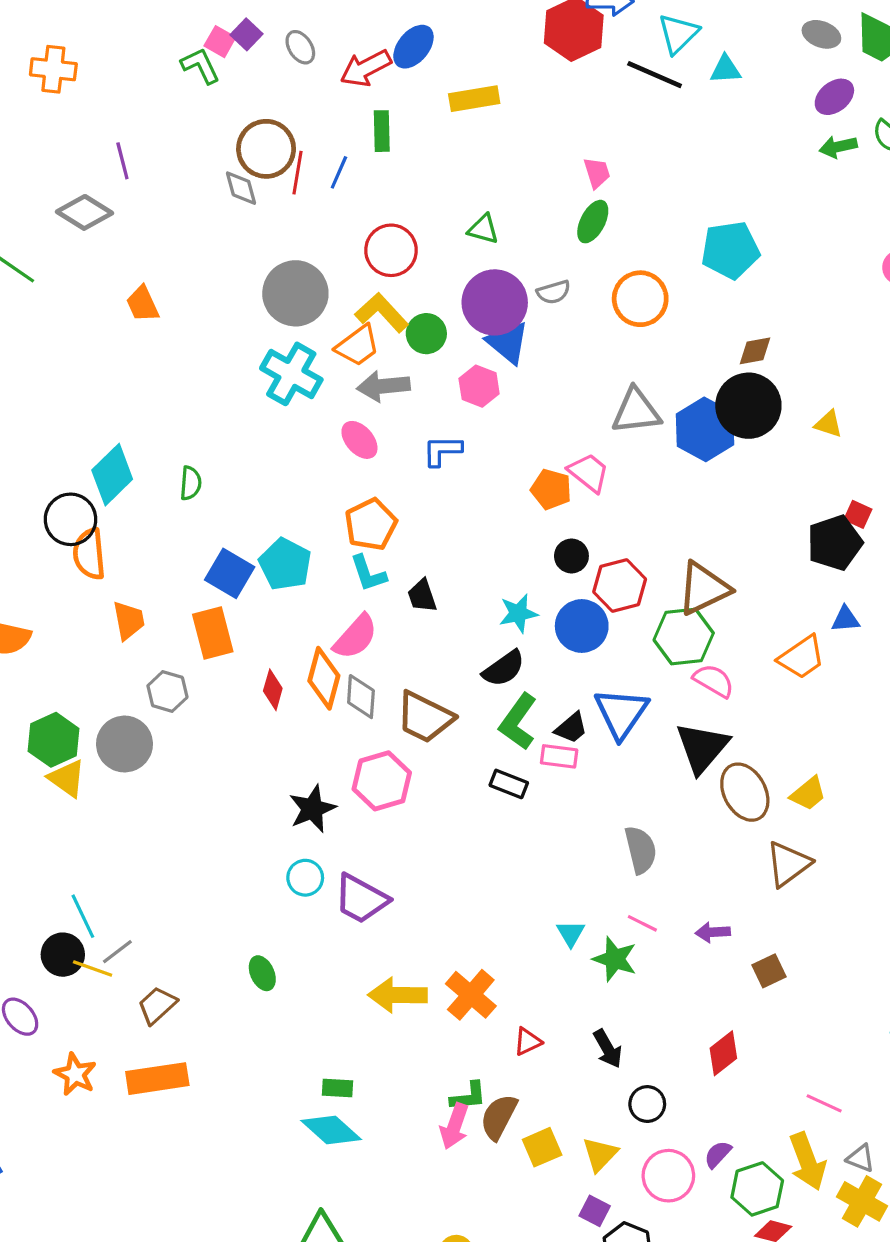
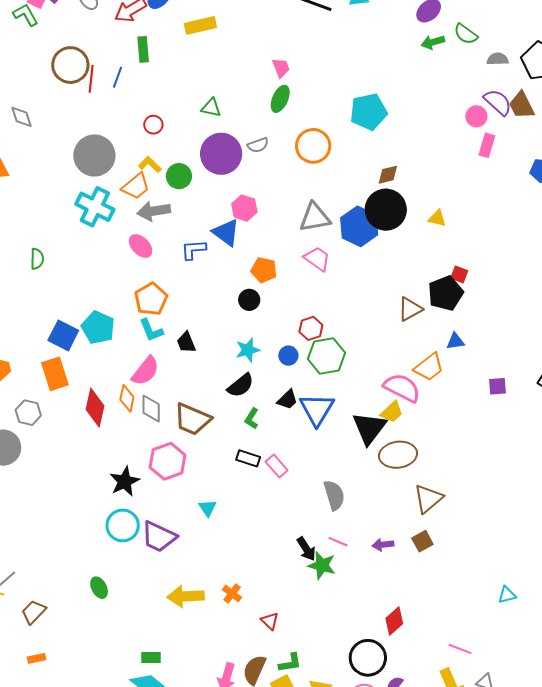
gray diamond: (241, 188) -> (22, 117), moved
red circle: (391, 250) -> (153, 125), size x0.6
yellow L-shape: (382, 313) -> (150, 164), size x0.7
blue triangle: (508, 343) -> (226, 233), moved
pink hexagon: (479, 386) -> (244, 208), moved
pink trapezoid: (589, 473) -> (317, 259), moved
green semicircle: (191, 483) -> (37, 259), moved
black circle: (571, 556) -> (249, 300), moved
red hexagon: (620, 585) -> (311, 328), size x0.7
brown triangle: (704, 588) -> (410, 309), moved, size x0.7
blue circle: (582, 626) -> (288, 356), size x0.6
green hexagon: (684, 636) -> (327, 356), moved
orange diamond: (324, 678) -> (127, 398), size x0.7
pink semicircle: (714, 681) -> (402, 388), moved, size x1.4
red diamond: (273, 690) -> (95, 408), size x1.5
green L-shape: (518, 722) -> (252, 419), size x0.6
black trapezoid: (571, 728) -> (287, 400), moved
pink rectangle: (559, 756) -> (277, 466), moved, turned 45
brown ellipse: (745, 792) -> (398, 455), turned -66
yellow trapezoid: (808, 794) -> (392, 412), moved
cyan circle: (305, 878) -> (123, 525), size x1.4
cyan triangle: (571, 933) -> (208, 508), moved
brown square: (769, 971) -> (422, 541), moved
orange cross: (471, 995) -> (232, 593), size x0.6
red triangle: (528, 1042) -> (270, 621), turned -48
black arrow: (608, 1049) -> (306, 549), moved
orange rectangle: (157, 1079) -> (36, 658), size x0.5
green L-shape: (468, 1096) -> (290, 663), moved
black circle: (647, 1104) -> (368, 658), moved, size x1.6

